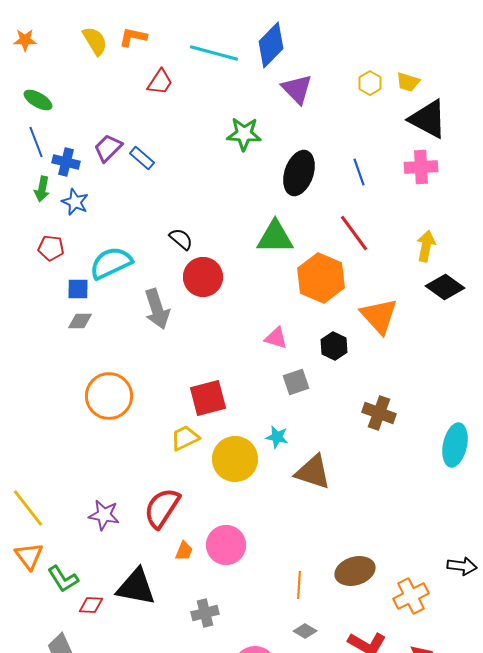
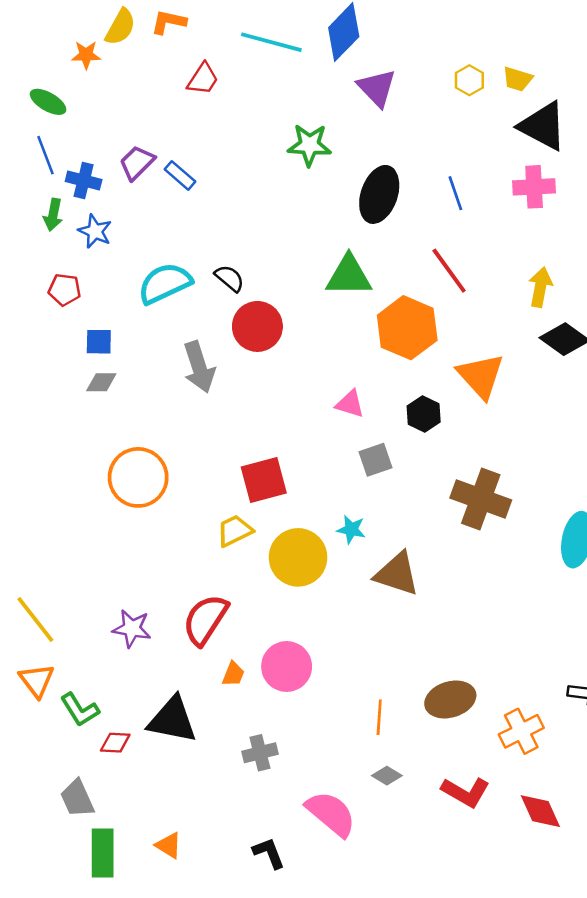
orange star: (25, 40) -> (86, 55), moved
yellow semicircle: (95, 41) -> (120, 27), turned 60
cyan semicircle: (111, 263) -> (165, 283), moved
brown cross: (379, 413) -> (481, 499), size x1.4

